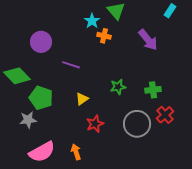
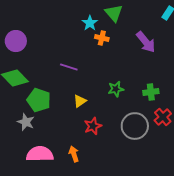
purple circle: (41, 42) -> (16, 41), moved
gray star: (28, 120) -> (26, 122), turned 30
pink semicircle: (42, 152) -> (40, 154), turned -152

